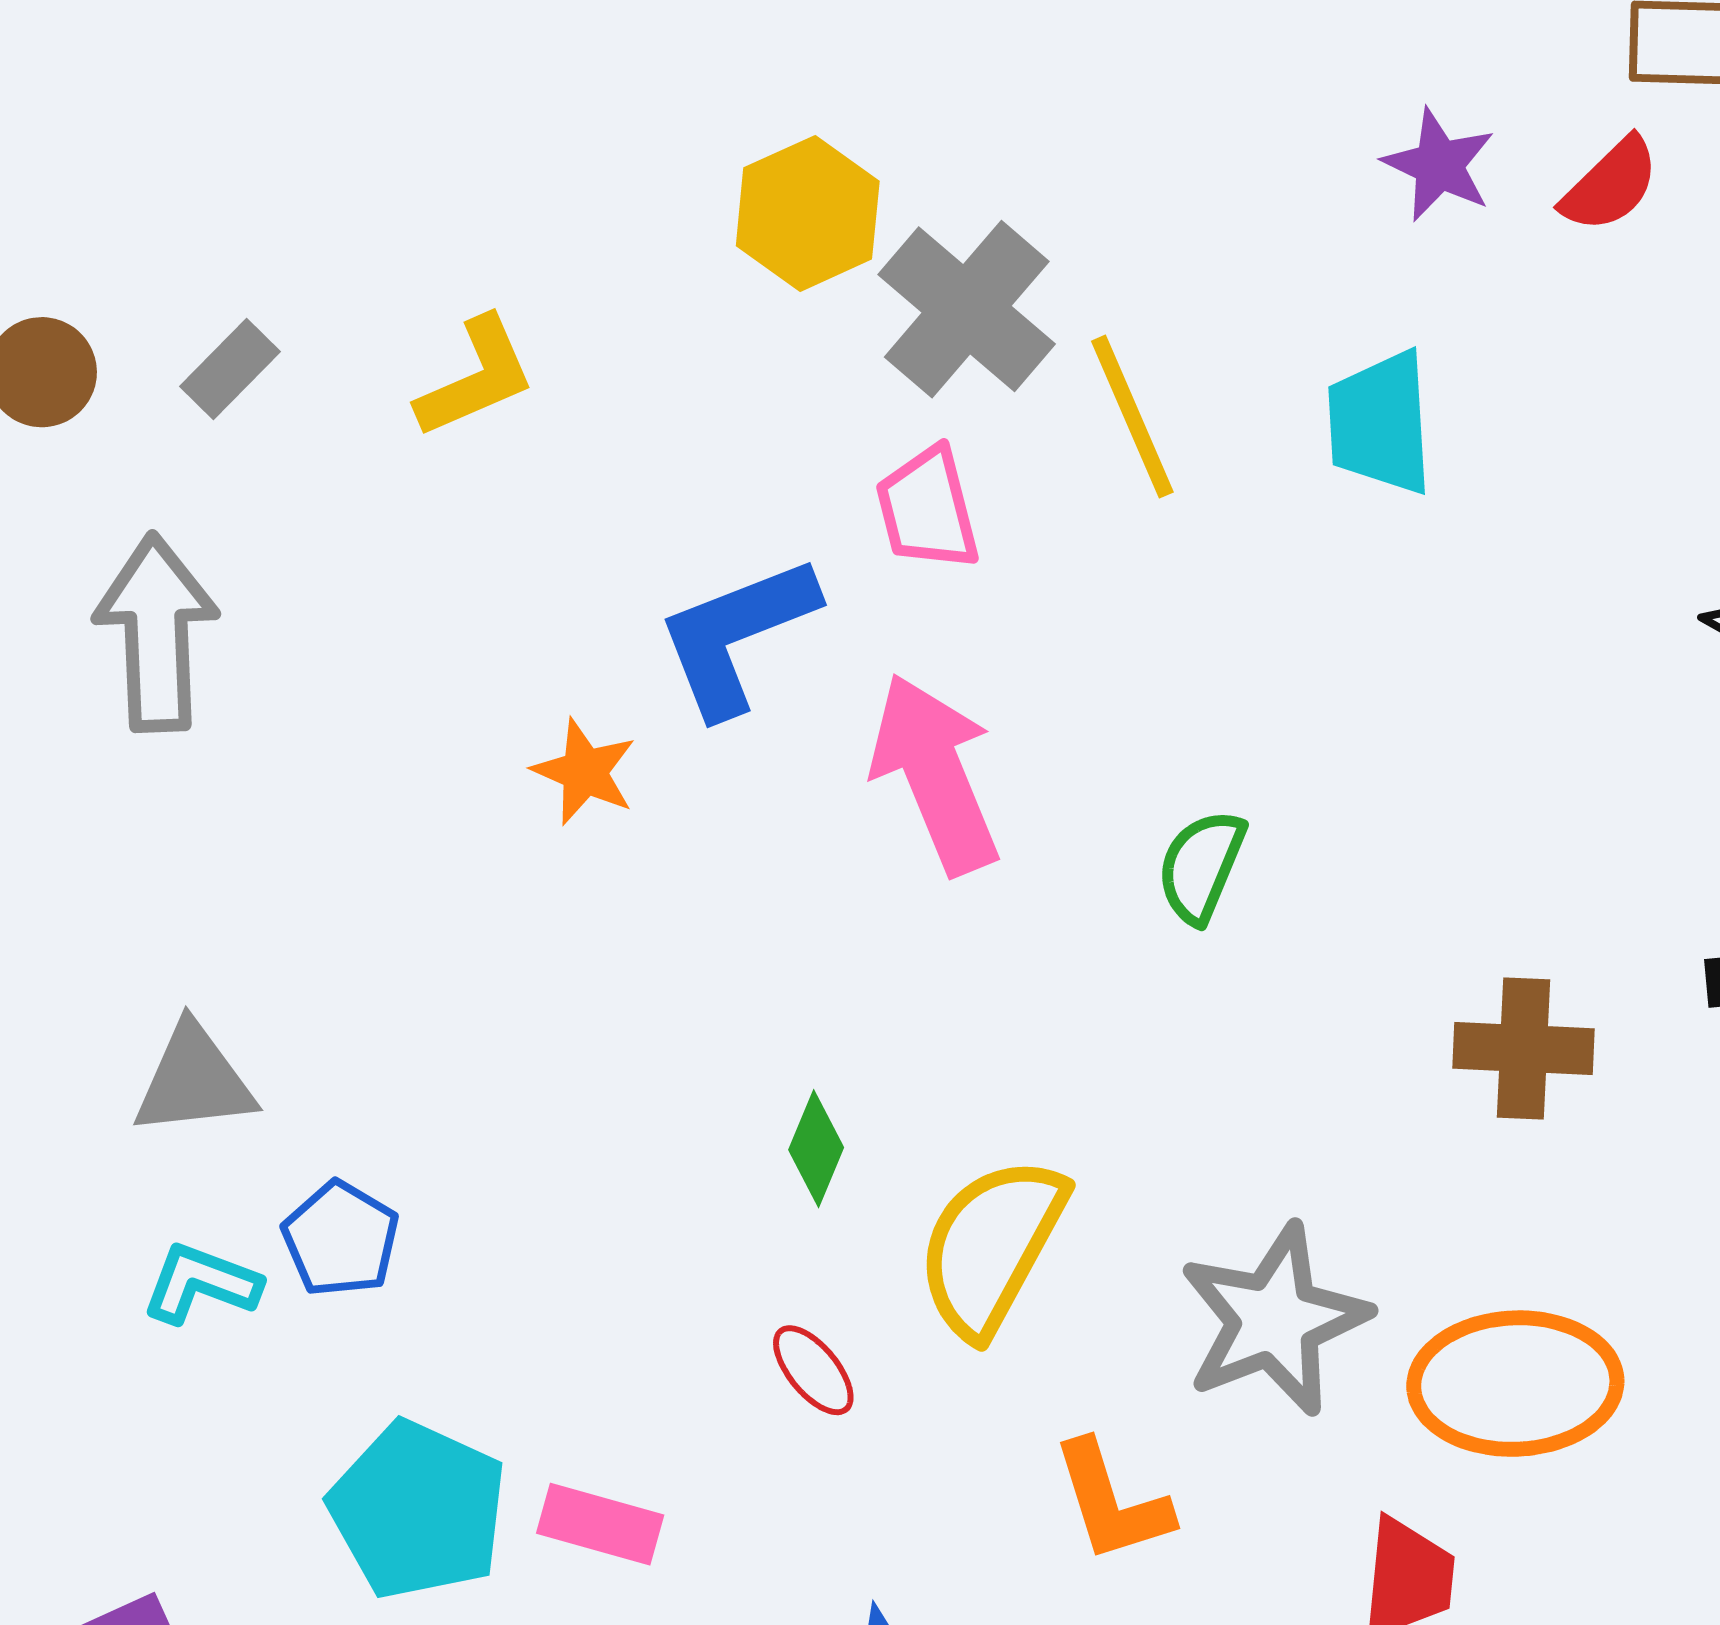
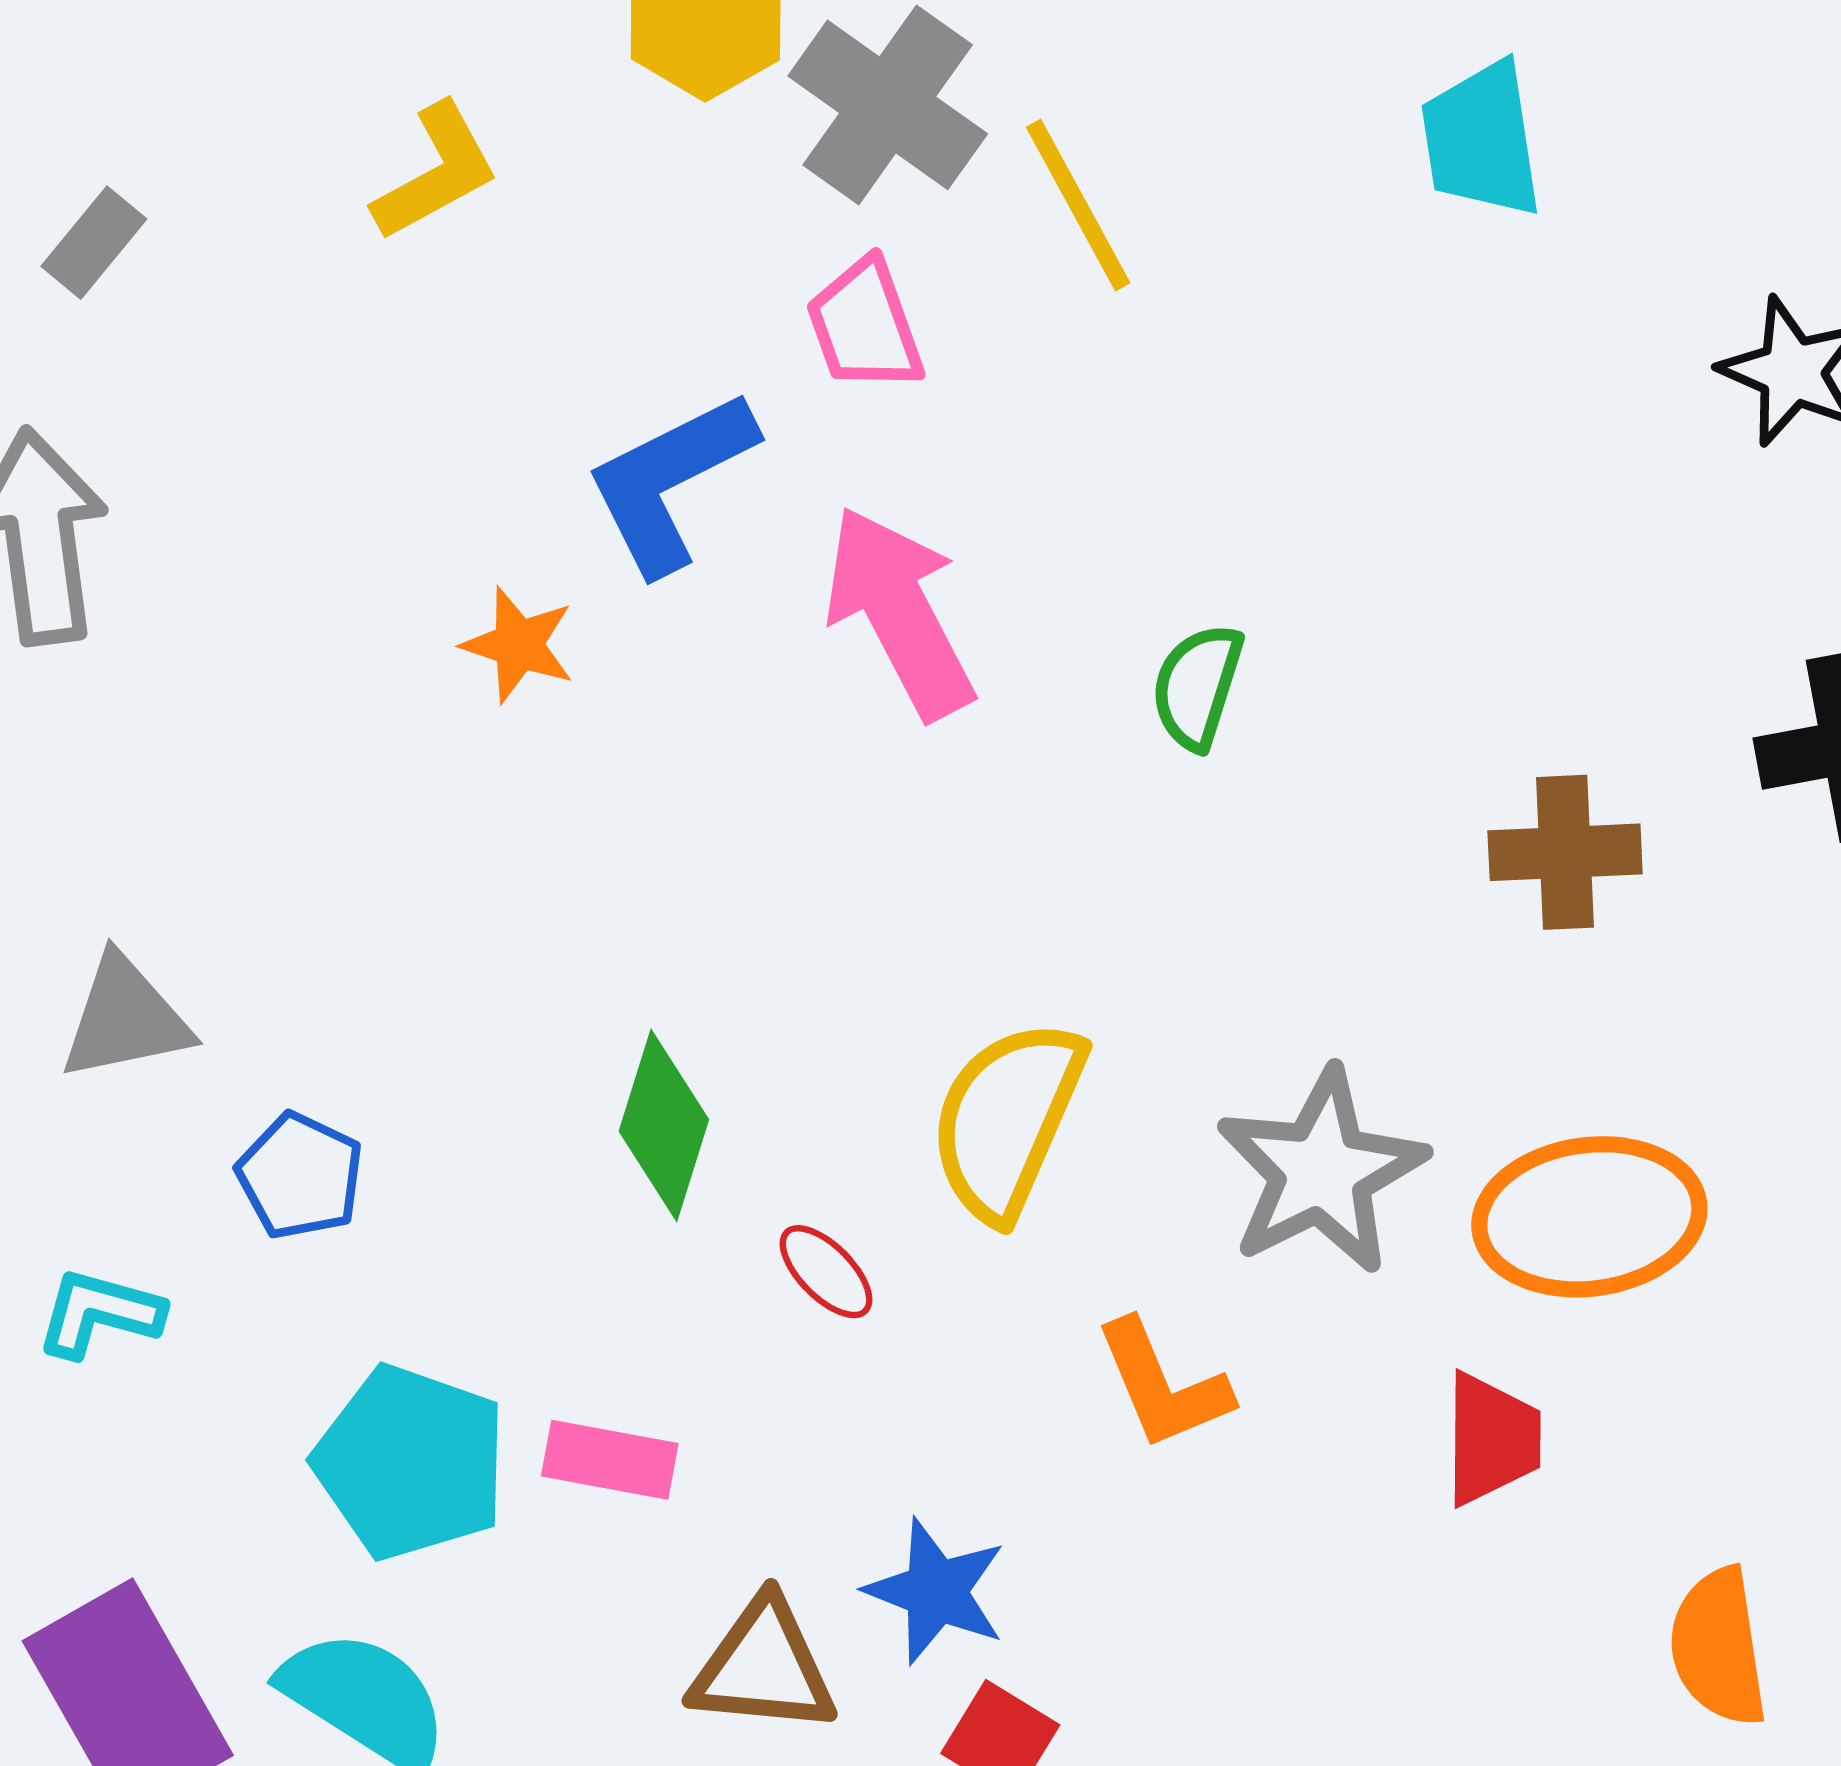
yellow L-shape: (476, 377) -> (436, 172), moved
cyan trapezoid: (1380, 423) -> (1482, 140), moved
green diamond: (816, 1149) -> (664, 1125), moved, size x1.5
cyan L-shape: (201, 1283) -> (99, 1313), moved

